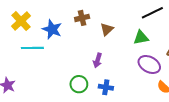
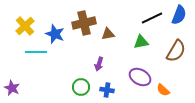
brown cross: (82, 18) -> (84, 23), size x1.6
brown triangle: (107, 29) -> (108, 34), turned 32
purple ellipse: (149, 64) -> (140, 77), moved

